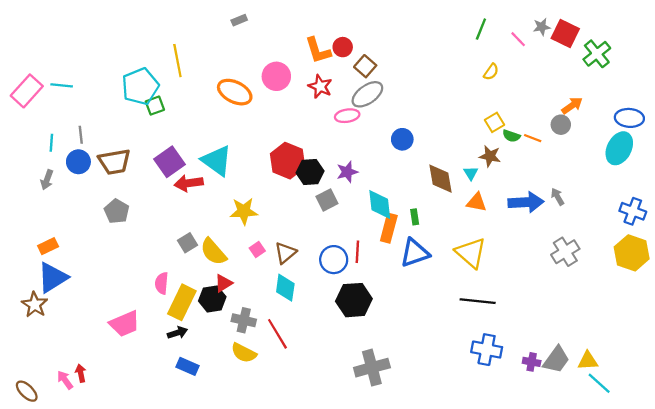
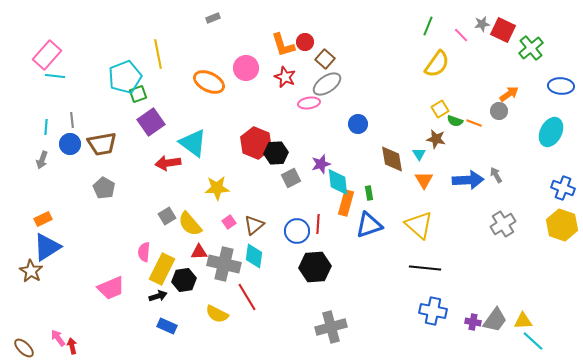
yellow semicircle: (491, 72) -> (437, 64), size x1.8
pink rectangle: (27, 91) -> (47, 55), moved
blue ellipse: (629, 118) -> (561, 86), moved
purple square: (170, 162) -> (151, 122), moved
purple star: (347, 172) -> (321, 164), moved
orange triangle: (476, 202) -> (424, 180), turned 48
red triangle: (223, 283) -> (199, 252), turned 30
black hexagon: (212, 299) -> (184, 280), moved
gray cross: (244, 320) -> (224, 264), moved, size x1.5
red arrow: (81, 373) -> (72, 346), moved

